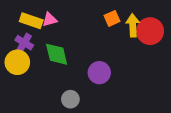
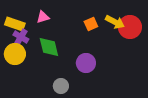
orange square: (112, 18) -> (91, 24), moved
yellow rectangle: (31, 21) -> (15, 24), moved
yellow arrow: (133, 25) -> (115, 22), turned 120

